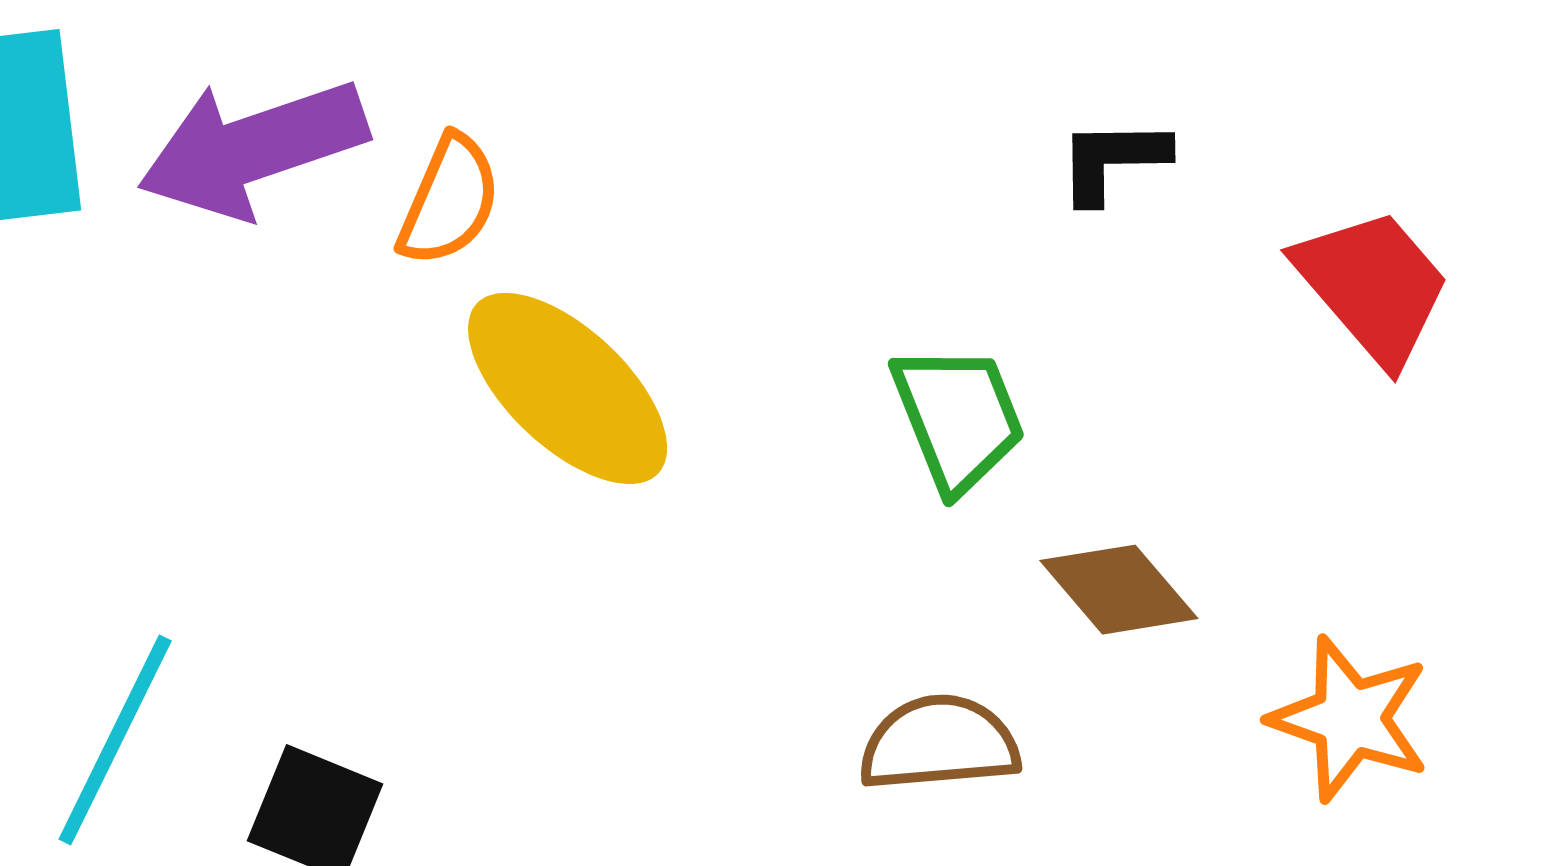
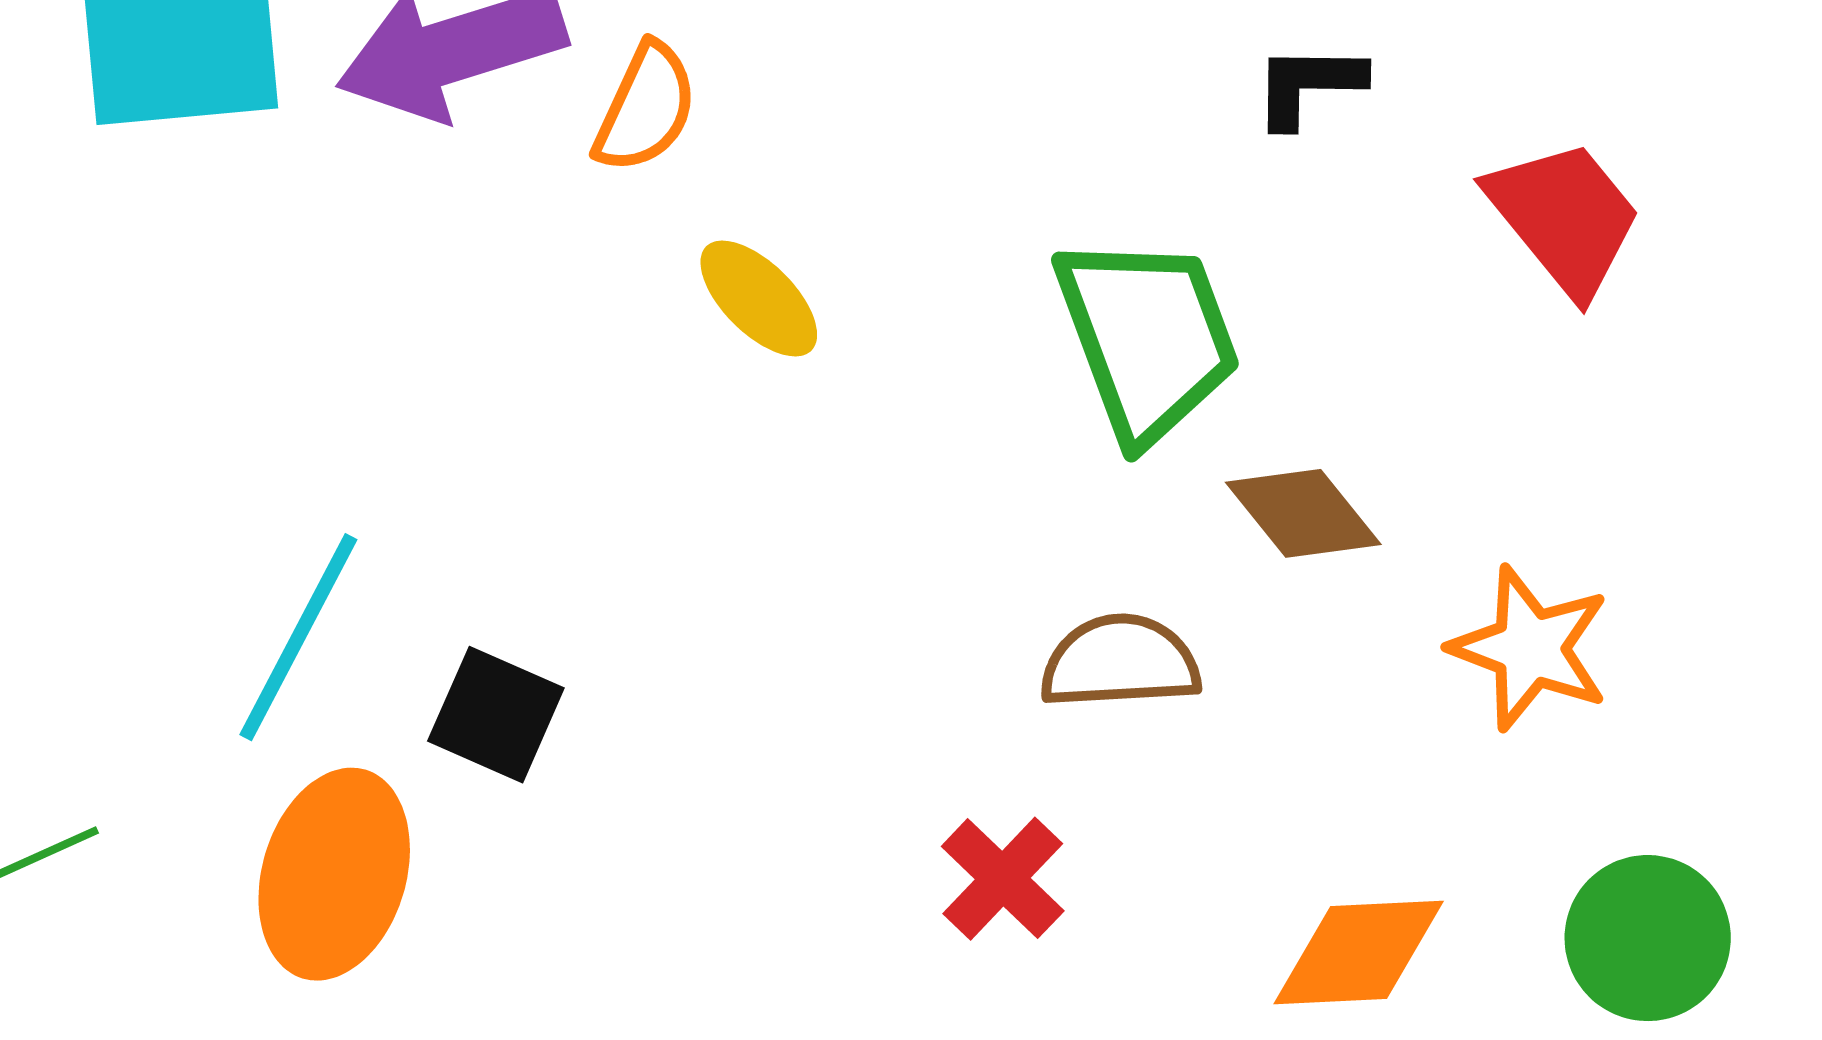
yellow ellipse: (568, 388) -> (759, 298), size x0.6
green trapezoid: (958, 418) -> (1147, 338), size x1.4

